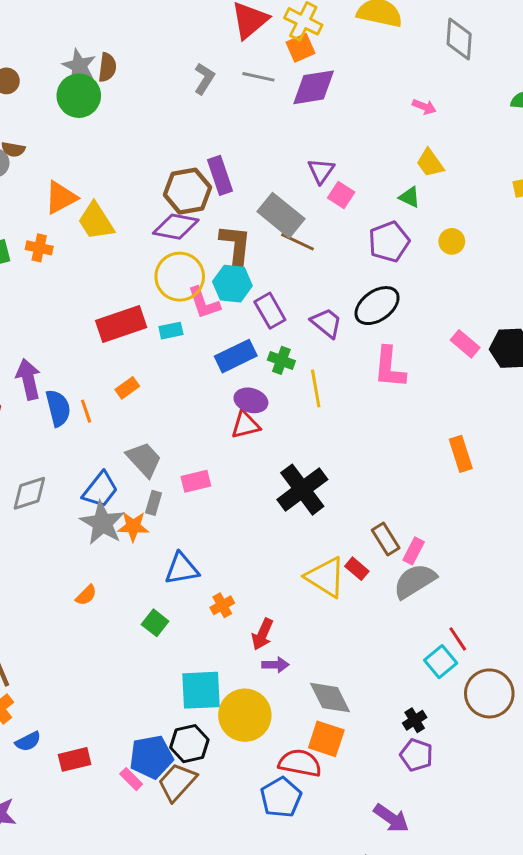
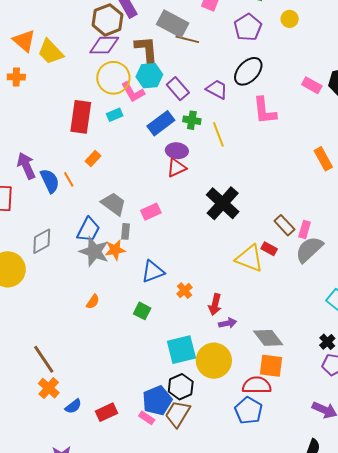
orange triangle: (61, 198) -> (24, 41), turned -40
red rectangle: (121, 324) -> (81, 117), turned -52

